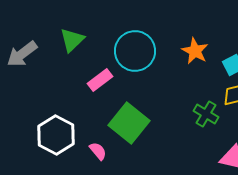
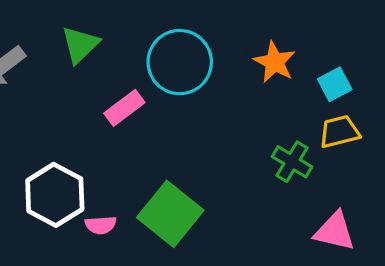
green square: (129, 123) -> (170, 214), moved
pink semicircle: (98, 151) -> (101, 225), moved, turned 126

